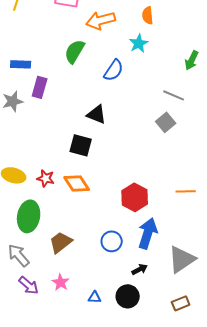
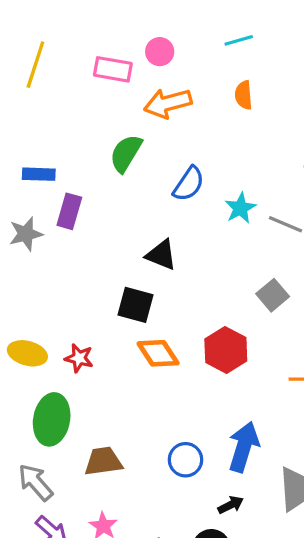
cyan star: (139, 43) -> (240, 208), moved
gray square: (166, 122) -> (273, 295), moved
orange diamond: (77, 183) -> (158, 353), moved
red hexagon: (135, 197) -> (226, 350), moved
brown trapezoid: (61, 242) -> (103, 461), turned 30

